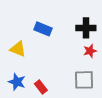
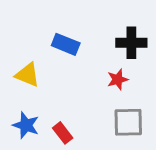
red star: (90, 51) -> (118, 79), moved

